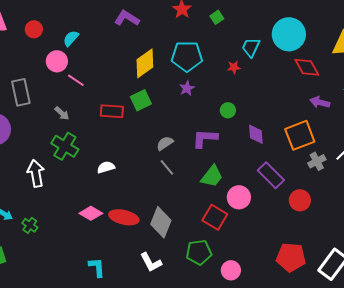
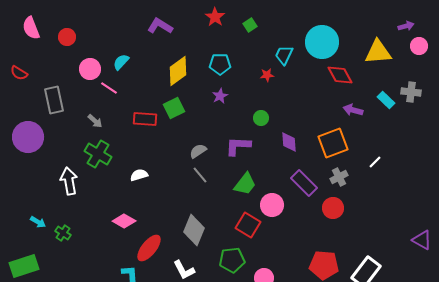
cyan semicircle: (71, 38) -> (121, 62), moved
cyan pentagon: (187, 56) -> (220, 64), size x0.7
gray cross: (317, 161) -> (339, 177), moved
red ellipse: (124, 217) -> (149, 248), moved, turned -64

